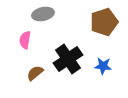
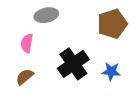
brown semicircle: (35, 73) -> (25, 77), moved

